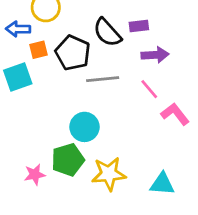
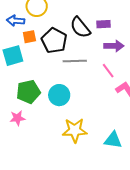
green pentagon: (68, 160) -> (28, 92), moved
pink star: (35, 175) -> (17, 118), moved

